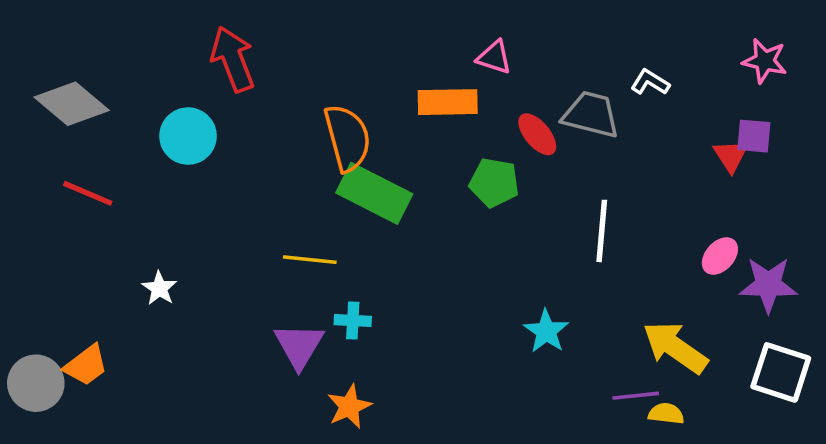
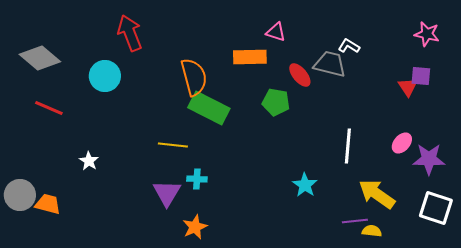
white L-shape: (650, 82) -> (349, 46), moved
white line: (602, 231) -> (348, 146), moved
orange trapezoid: (86, 365) -> (48, 204), turned -128
gray circle: (36, 383) -> (20, 195), moved

